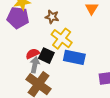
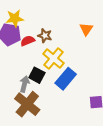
red semicircle: (33, 54) -> (28, 41), moved
blue rectangle: (74, 57) -> (66, 79), turned -65

